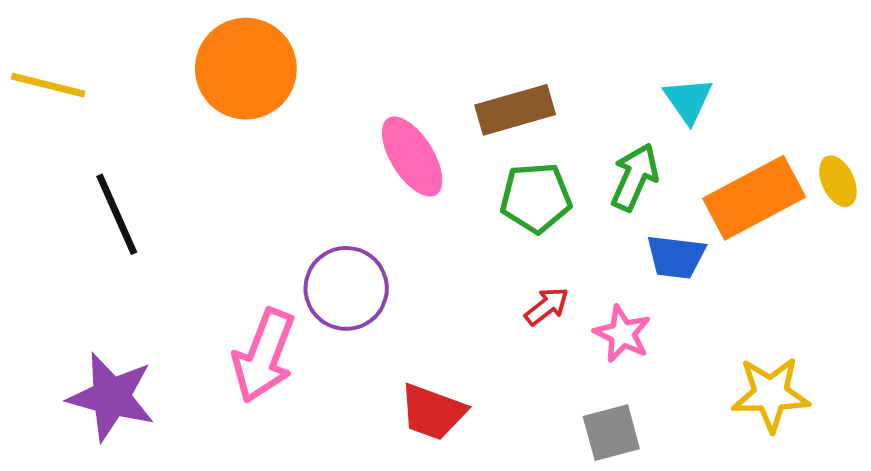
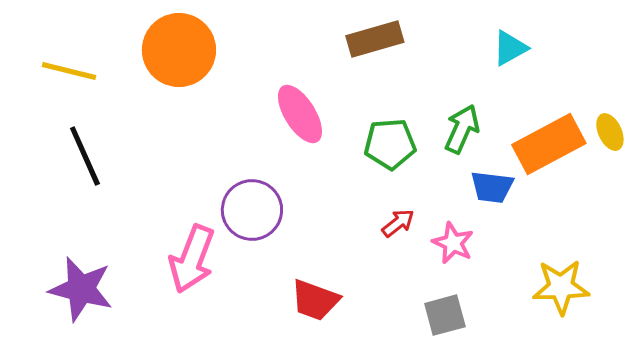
yellow line: (48, 85) -> (69, 71), moved
cyan triangle: (688, 100) -> (510, 48), moved, turned 36
brown rectangle: (515, 110) -> (375, 39), moved

